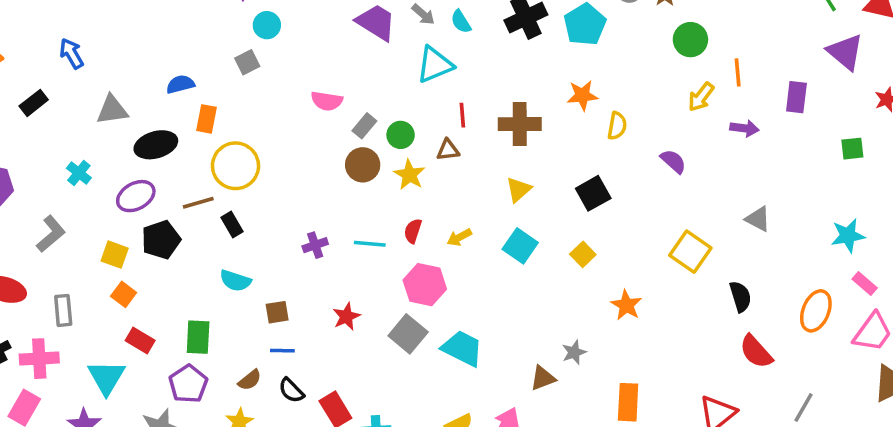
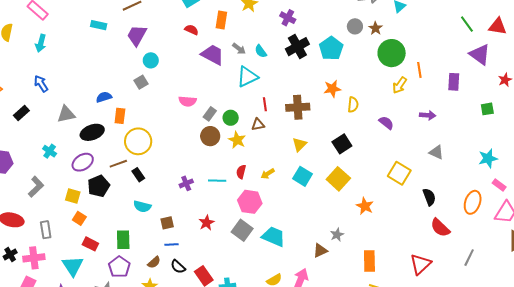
green circle: (690, 40) -> (392, 53), size x1.4
purple arrow: (744, 128) -> (428, 115), moved
yellow square: (583, 254) -> (338, 179), size x1.6

